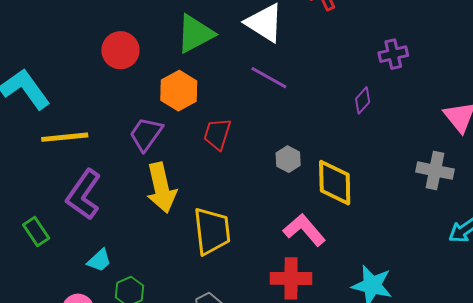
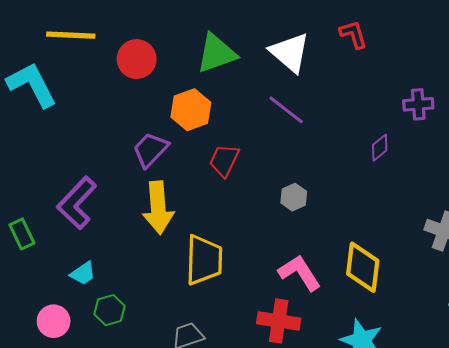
yellow line: (65, 137) -> (71, 35), moved
yellow diamond: (335, 183) -> (363, 267), moved

